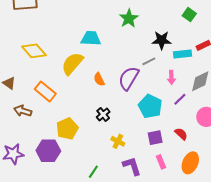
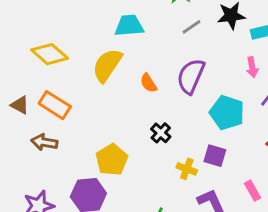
gray line: (149, 61) -> (192, 27), moved
orange rectangle: (45, 91) -> (55, 105), moved
purple square: (155, 138) -> (215, 156), moved, turned 35

